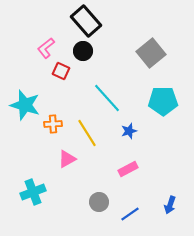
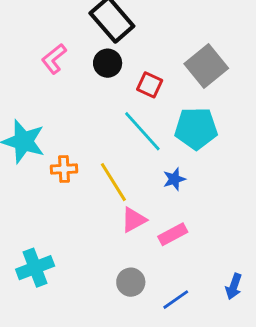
red square: (61, 71) -> (150, 85), moved
cyan pentagon: (163, 101) -> (196, 128), moved
pink triangle: (67, 159) -> (134, 220), moved

